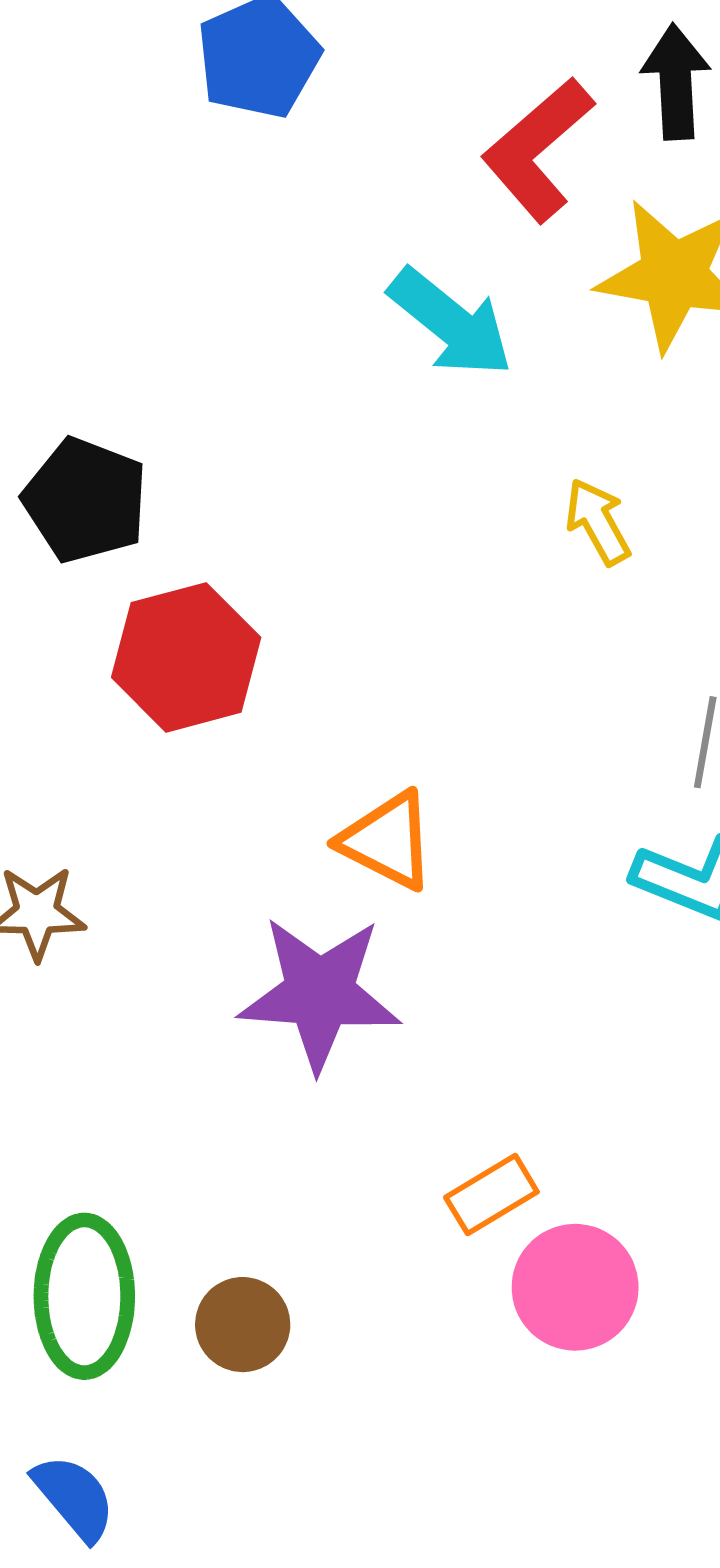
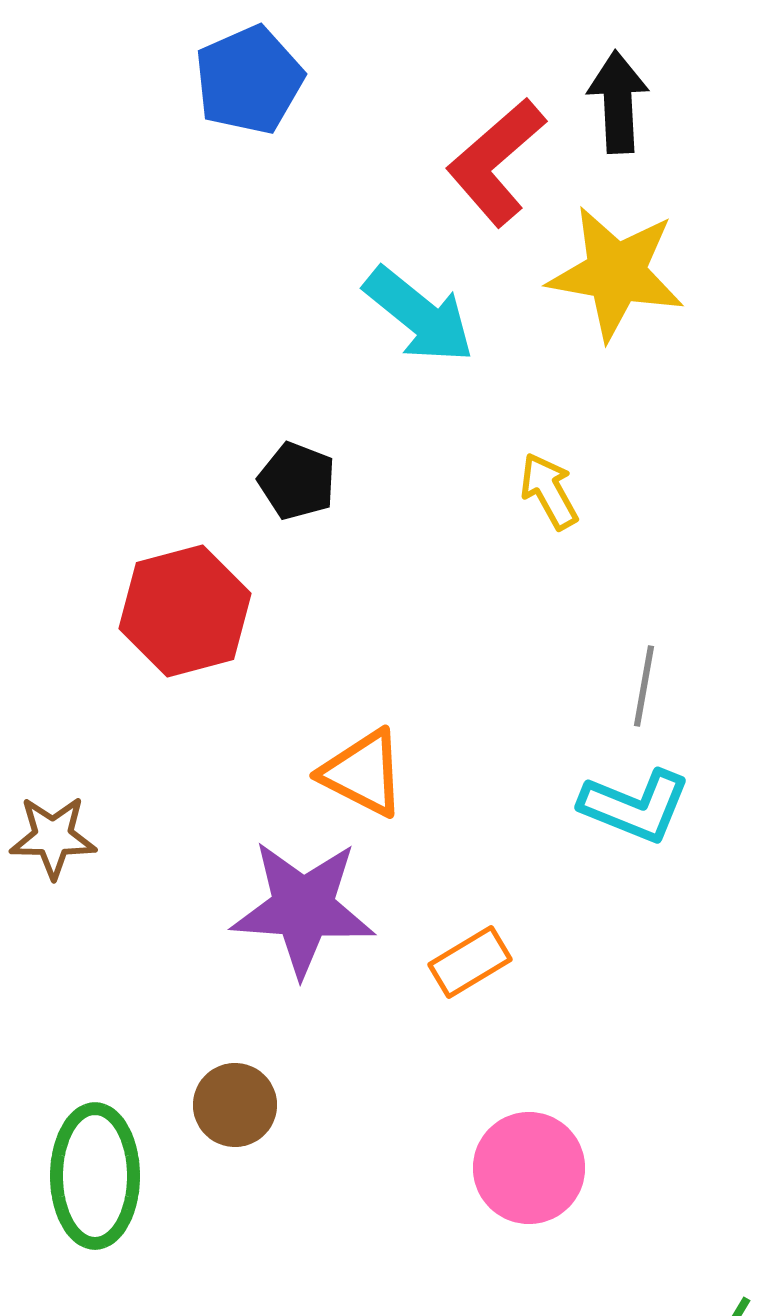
black pentagon: (85, 500) -> (297, 481), moved, size x0.7
orange rectangle: (491, 1195) -> (470, 962), moved
brown circle: (243, 1325) -> (235, 1105), moved

